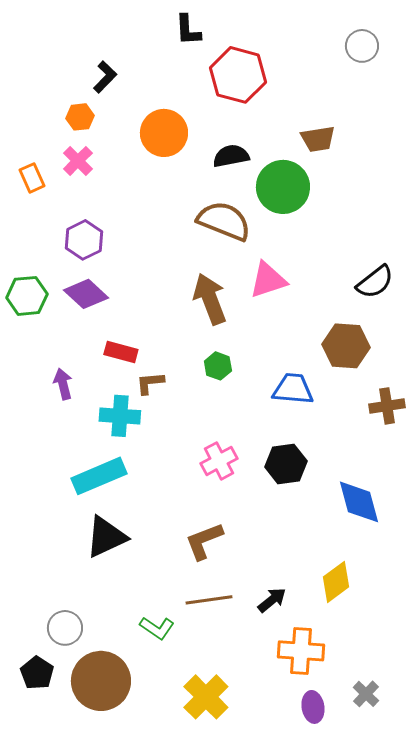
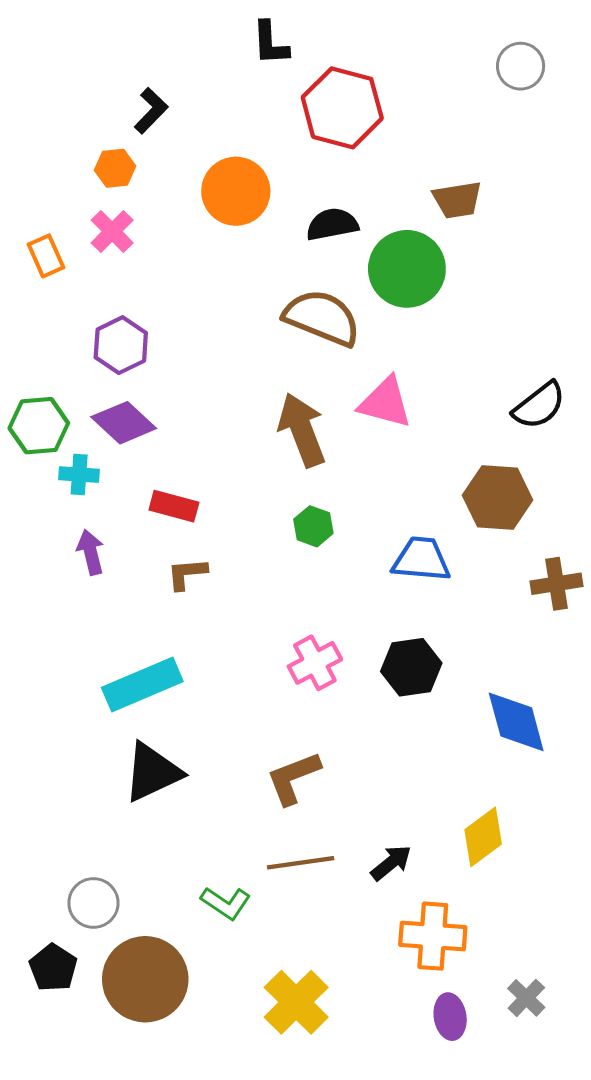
pink triangle: (268, 280) -> (385, 403), turned 33
brown L-shape: (150, 383) -> (187, 574), moved
cyan cross: (120, 416) -> (79, 475), moved, size x0.7

